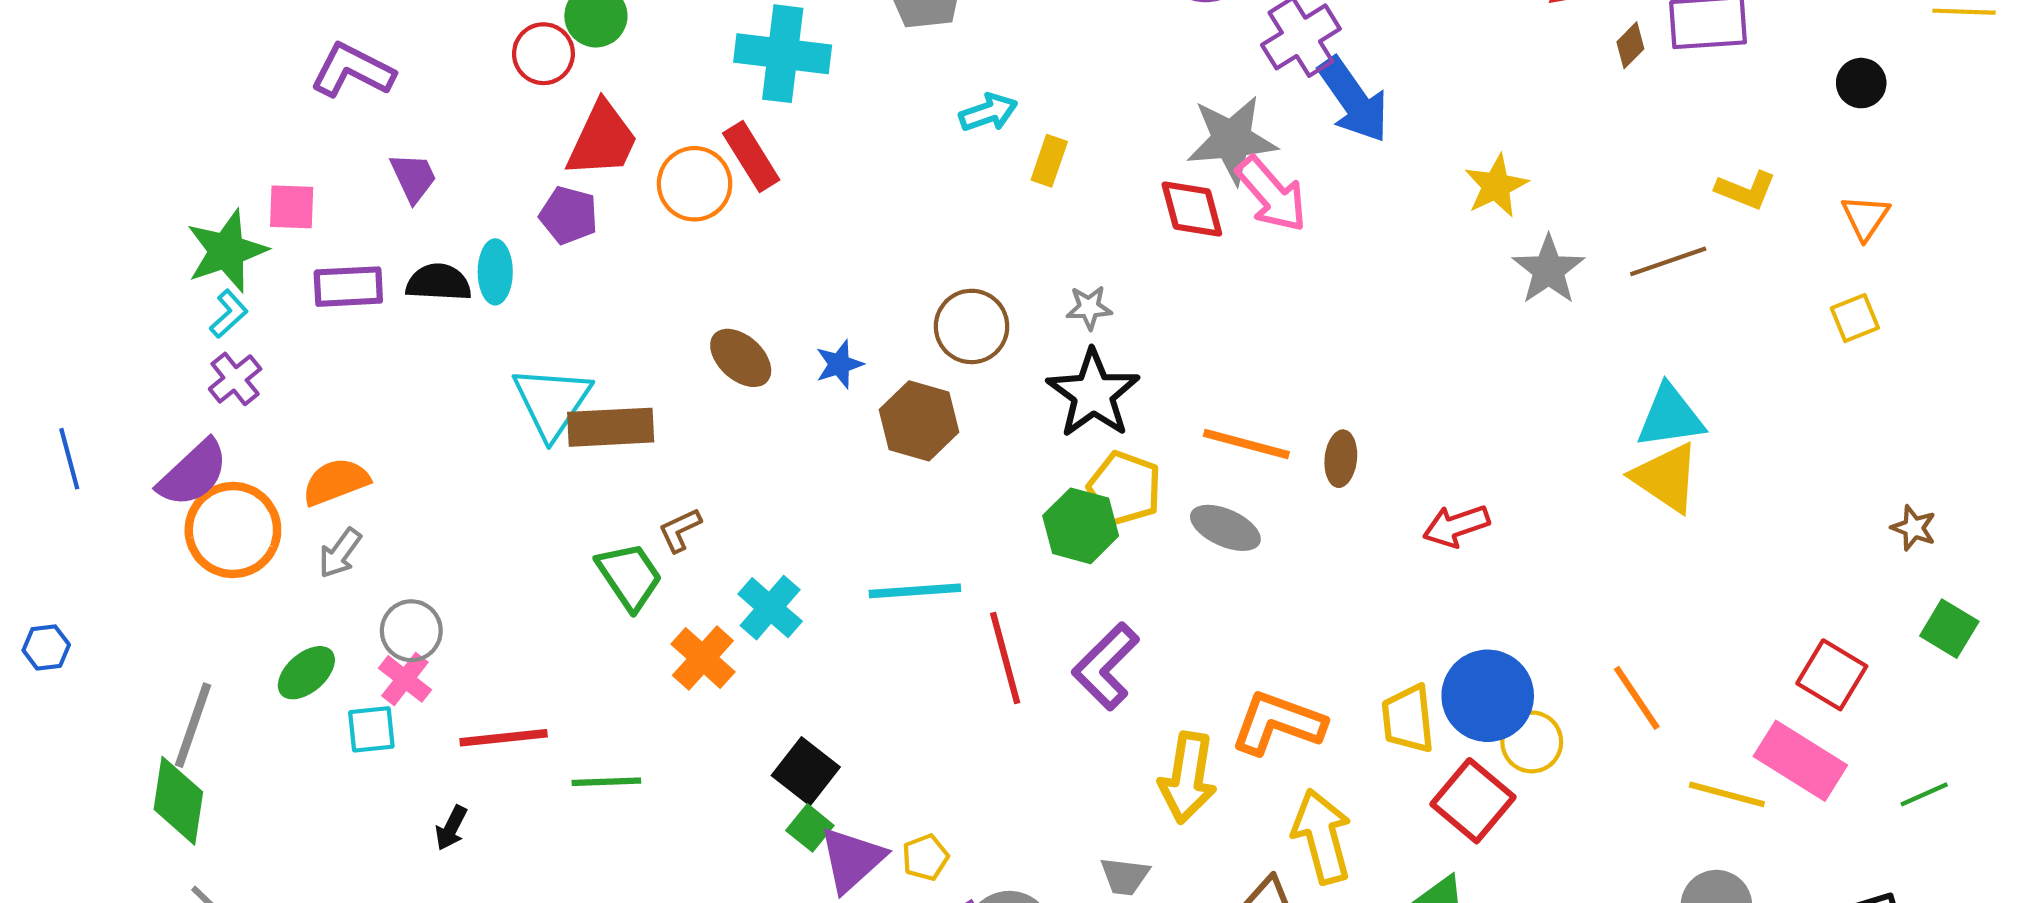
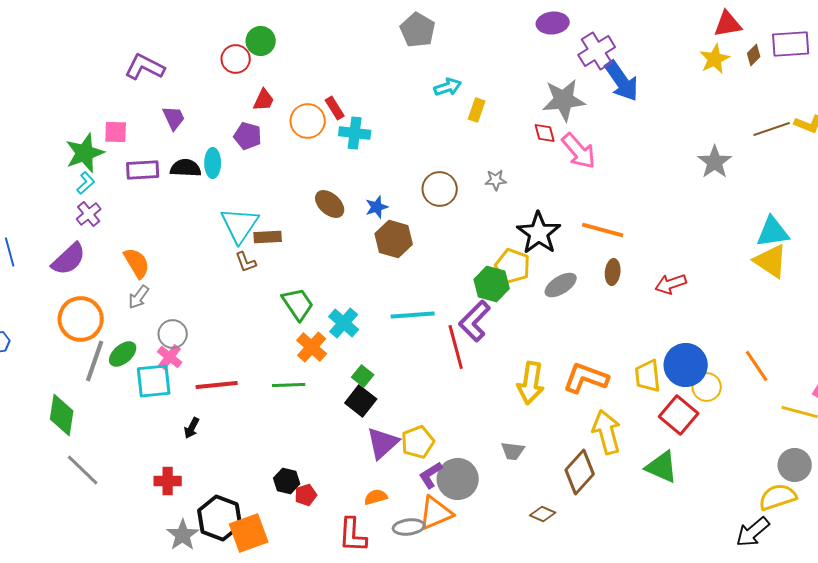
cyan cross: (783, 54) -> (355, 133), moved, size x0.7
red trapezoid: (602, 140) -> (264, 100), size x0.6
red rectangle: (751, 157) -> (335, 108), size x0.7
yellow star: (1496, 186) -> (715, 59), moved
pink arrow: (1272, 194) -> (579, 151), moved
red diamond: (1192, 209) -> (545, 133), size x0.7
brown line: (1668, 261) -> (772, 129), moved
black star: (1093, 394) -> (539, 233), moved
brown hexagon: (919, 421) -> (394, 239), moved
brown rectangle: (611, 427) -> (268, 237), size x0.7
orange line: (1246, 444) -> (603, 230), moved
brown ellipse: (1341, 459) -> (613, 272), moved
orange semicircle: (336, 482) -> (137, 263), turned 80
gray ellipse: (1225, 528) -> (561, 285), turned -56
orange circle: (233, 530) -> (81, 319), moved
brown L-shape: (680, 530) -> (246, 262), moved, turned -85
green trapezoid: (629, 576) -> (298, 304), moved
purple L-shape: (1106, 666) -> (475, 321), moved
gray line: (193, 725) -> (95, 361), moved
cyan square: (371, 729) -> (154, 381), size x1.5
yellow arrow: (1188, 778) -> (531, 383), moved
green line: (606, 782) -> (289, 385), moved
green square: (810, 828) -> (363, 376), moved
yellow pentagon: (925, 857) -> (418, 442), size x1.5

